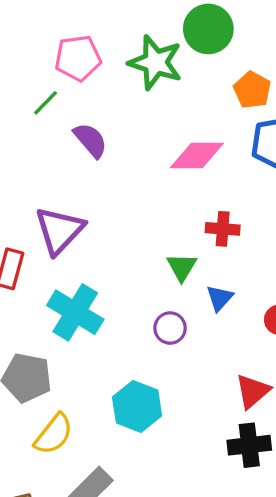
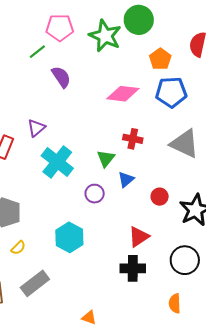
purple triangle: (59, 230) -> (36, 128), size x0.6
cyan cross: (75, 312) -> (57, 162), moved
yellow semicircle: (54, 434) -> (18, 248), size x0.6

